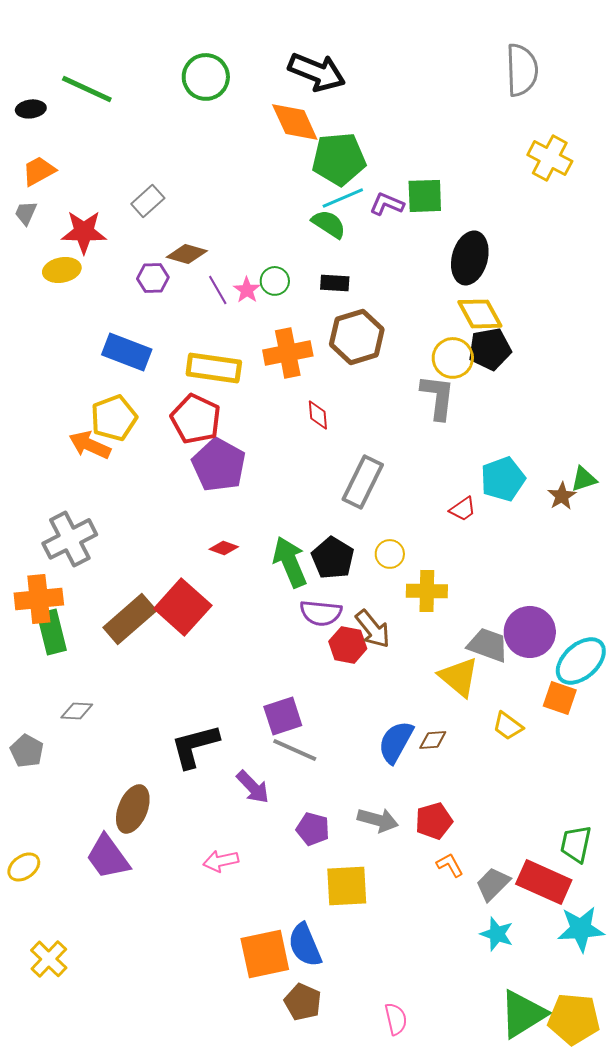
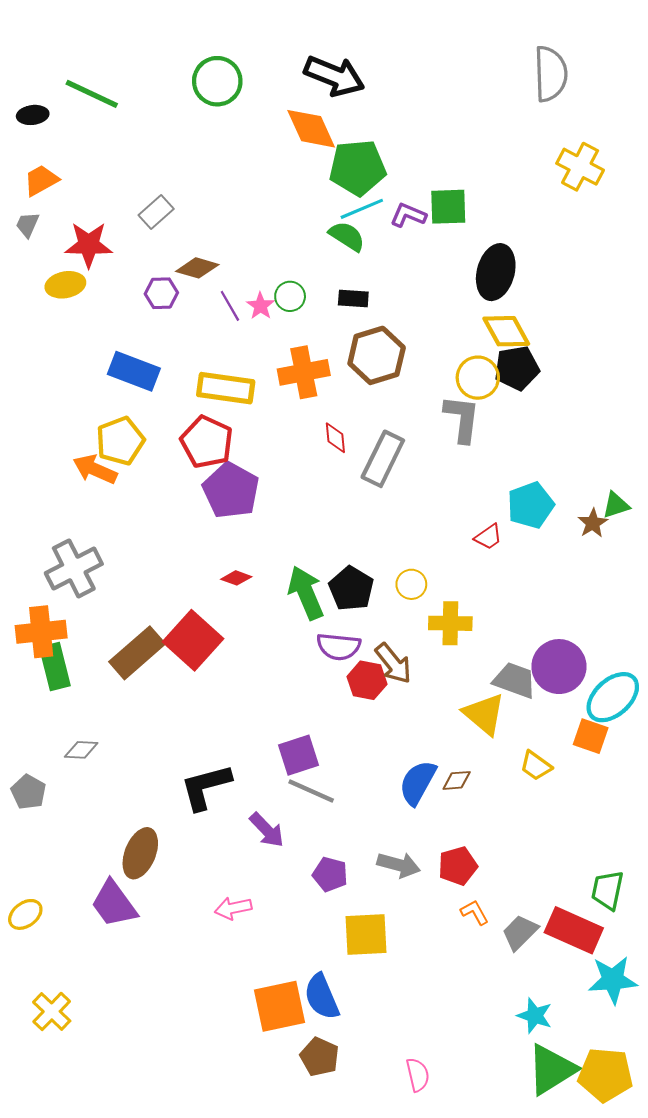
gray rectangle: (363, 482) -> (383, 459), moved
cyan star: (497, 934) -> (535, 1016), moved

